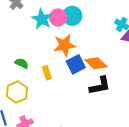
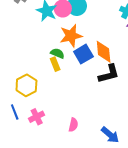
green semicircle: (22, 63) -> (57, 53), moved
orange diamond: (96, 63) -> (104, 52), turned 45

